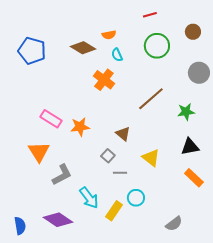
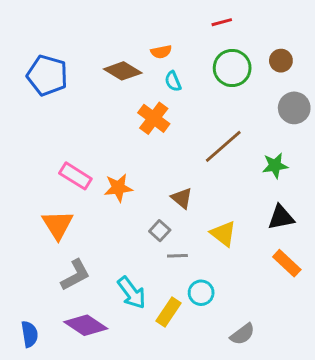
brown circle: (193, 32) -> (281, 61), moved
gray L-shape: (62, 175) -> (75, 275), moved
gray semicircle: (174, 224) -> (242, 334), moved

